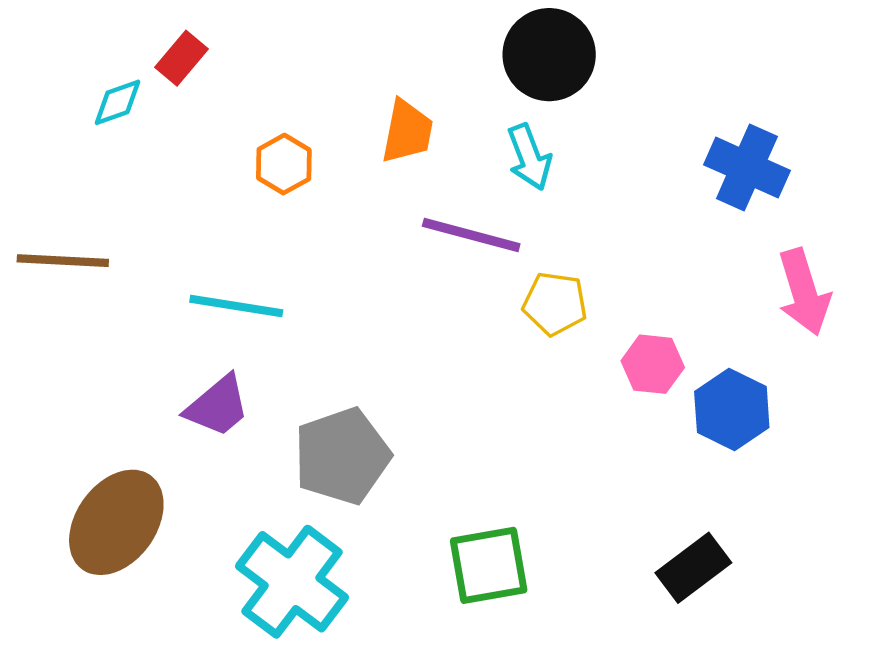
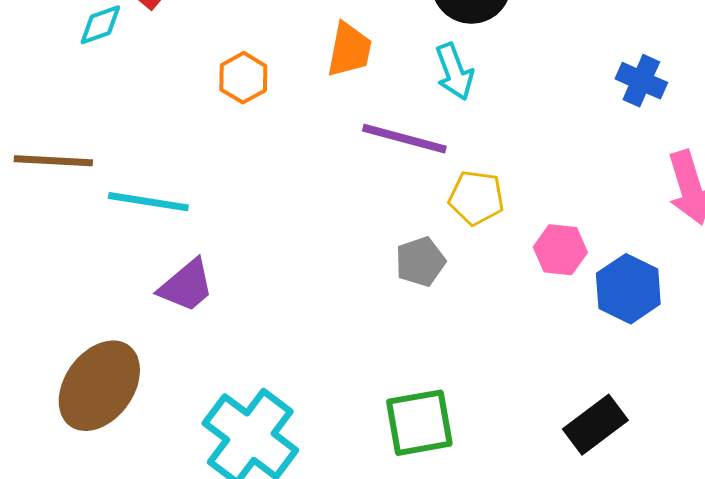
blue cross: (747, 168) -> (641, 81), size x0.7
cyan line: (236, 306) -> (148, 202), moved
gray pentagon: (342, 456) -> (420, 262), moved, size x0.6

